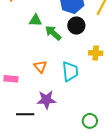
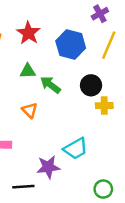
black circle: (76, 26) -> (91, 85), moved
orange triangle: (40, 67) -> (30, 110), moved
cyan trapezoid: (70, 71) -> (76, 149), moved, turned 70

